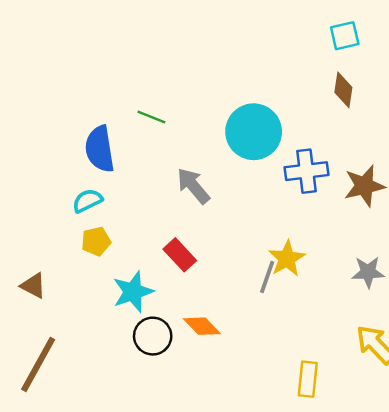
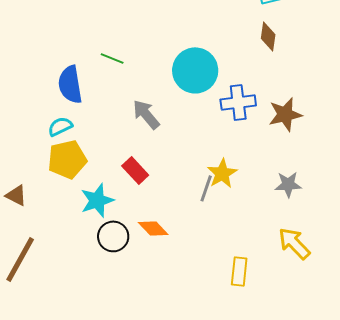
yellow pentagon: (96, 241) -> (67, 159), size x1.6

